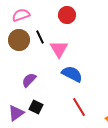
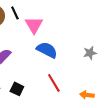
black square: (36, 107) -> (17, 89), moved

